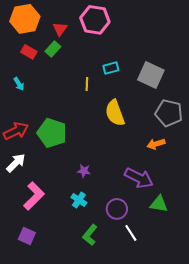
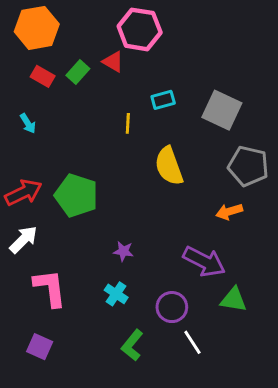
red triangle: (60, 29) -> (113, 62), moved, turned -35
pink L-shape: (34, 196) -> (50, 288), turned -52

